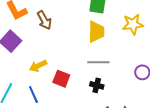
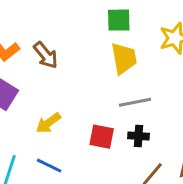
red square: (61, 79) -> (102, 137), moved
blue line: (33, 94) -> (49, 166), turned -30

